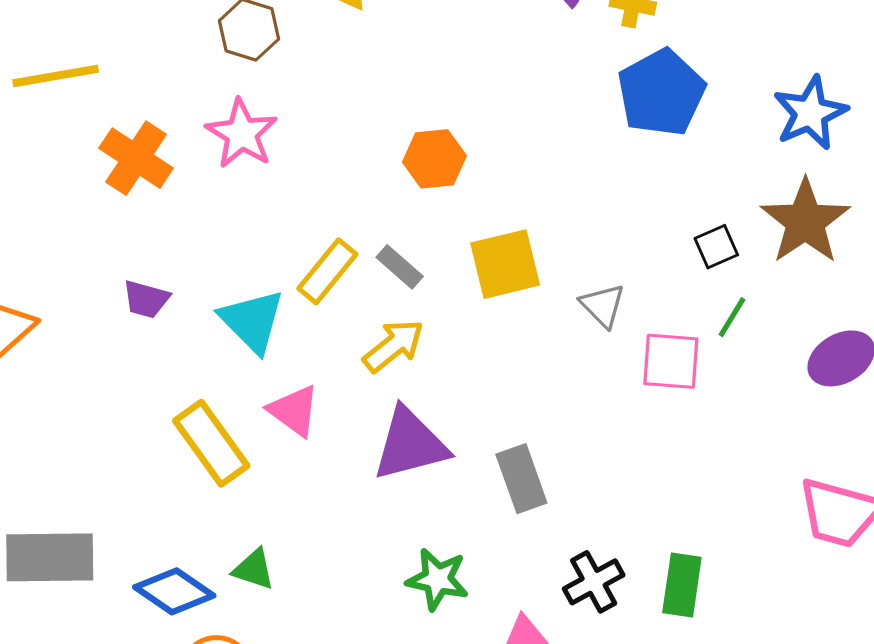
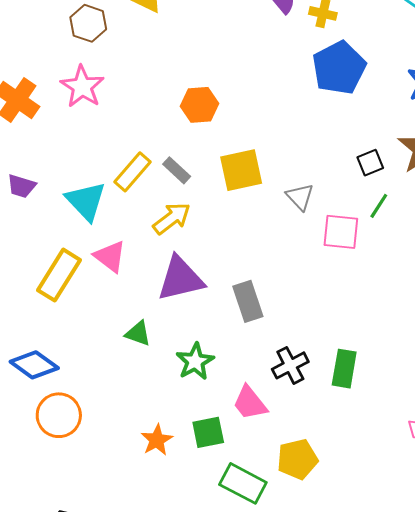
yellow rectangle: (211, 443) -> (59, 275), turned 66
green triangle: (254, 569) -> (138, 334), moved
green star: (437, 579) -> (195, 361), turned 30

